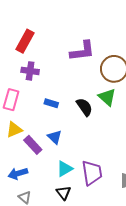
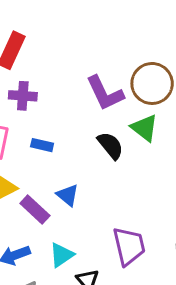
purple L-shape: (82, 51) -> (105, 93), moved, turned 76
blue rectangle: (51, 103) -> (42, 145), moved
cyan triangle: (65, 169) -> (62, 255), moved

